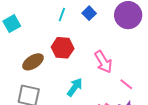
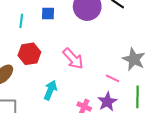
blue square: (89, 13) -> (48, 13), turned -32
pink line: (126, 84) -> (113, 78), moved

